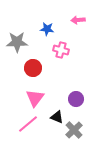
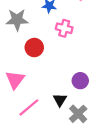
pink triangle: (35, 98) -> (15, 80), moved
black triangle: (57, 117) -> (60, 100), turned 40

